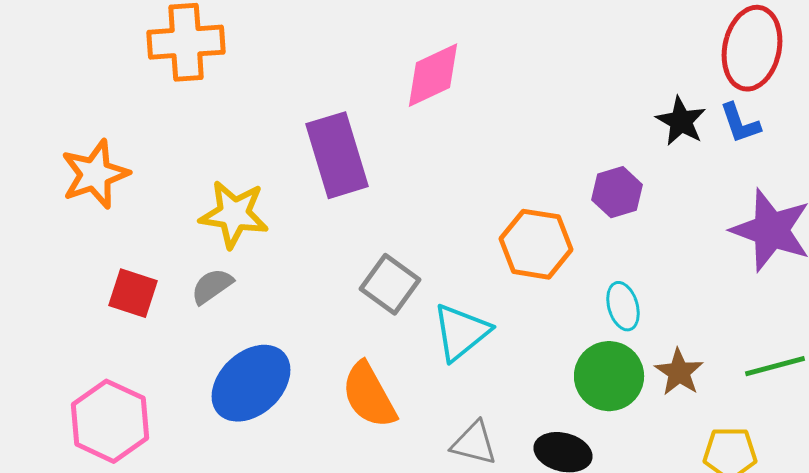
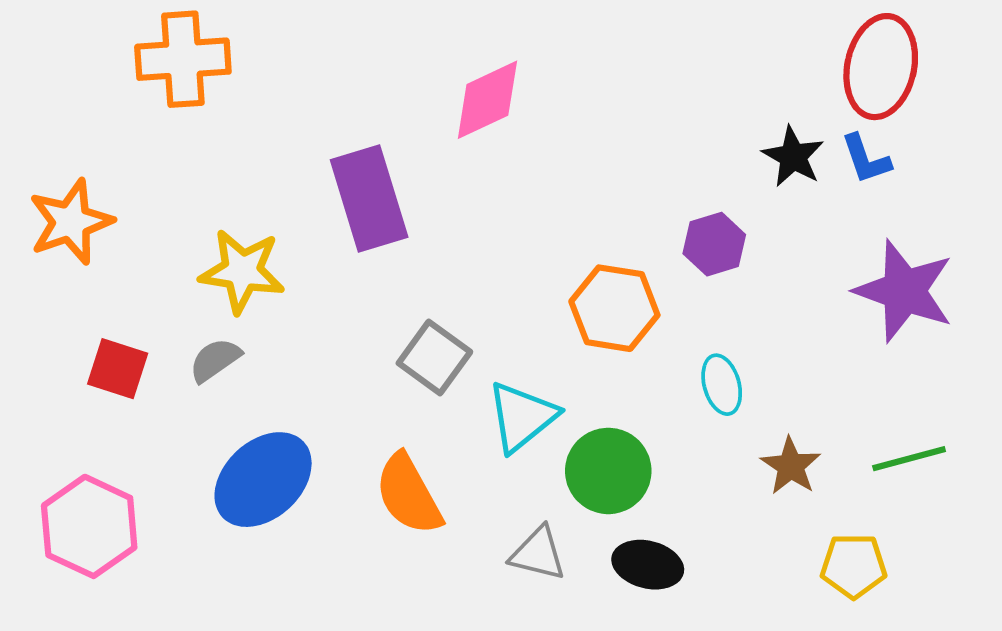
green circle: (609, 376) -> (608, 471), moved

